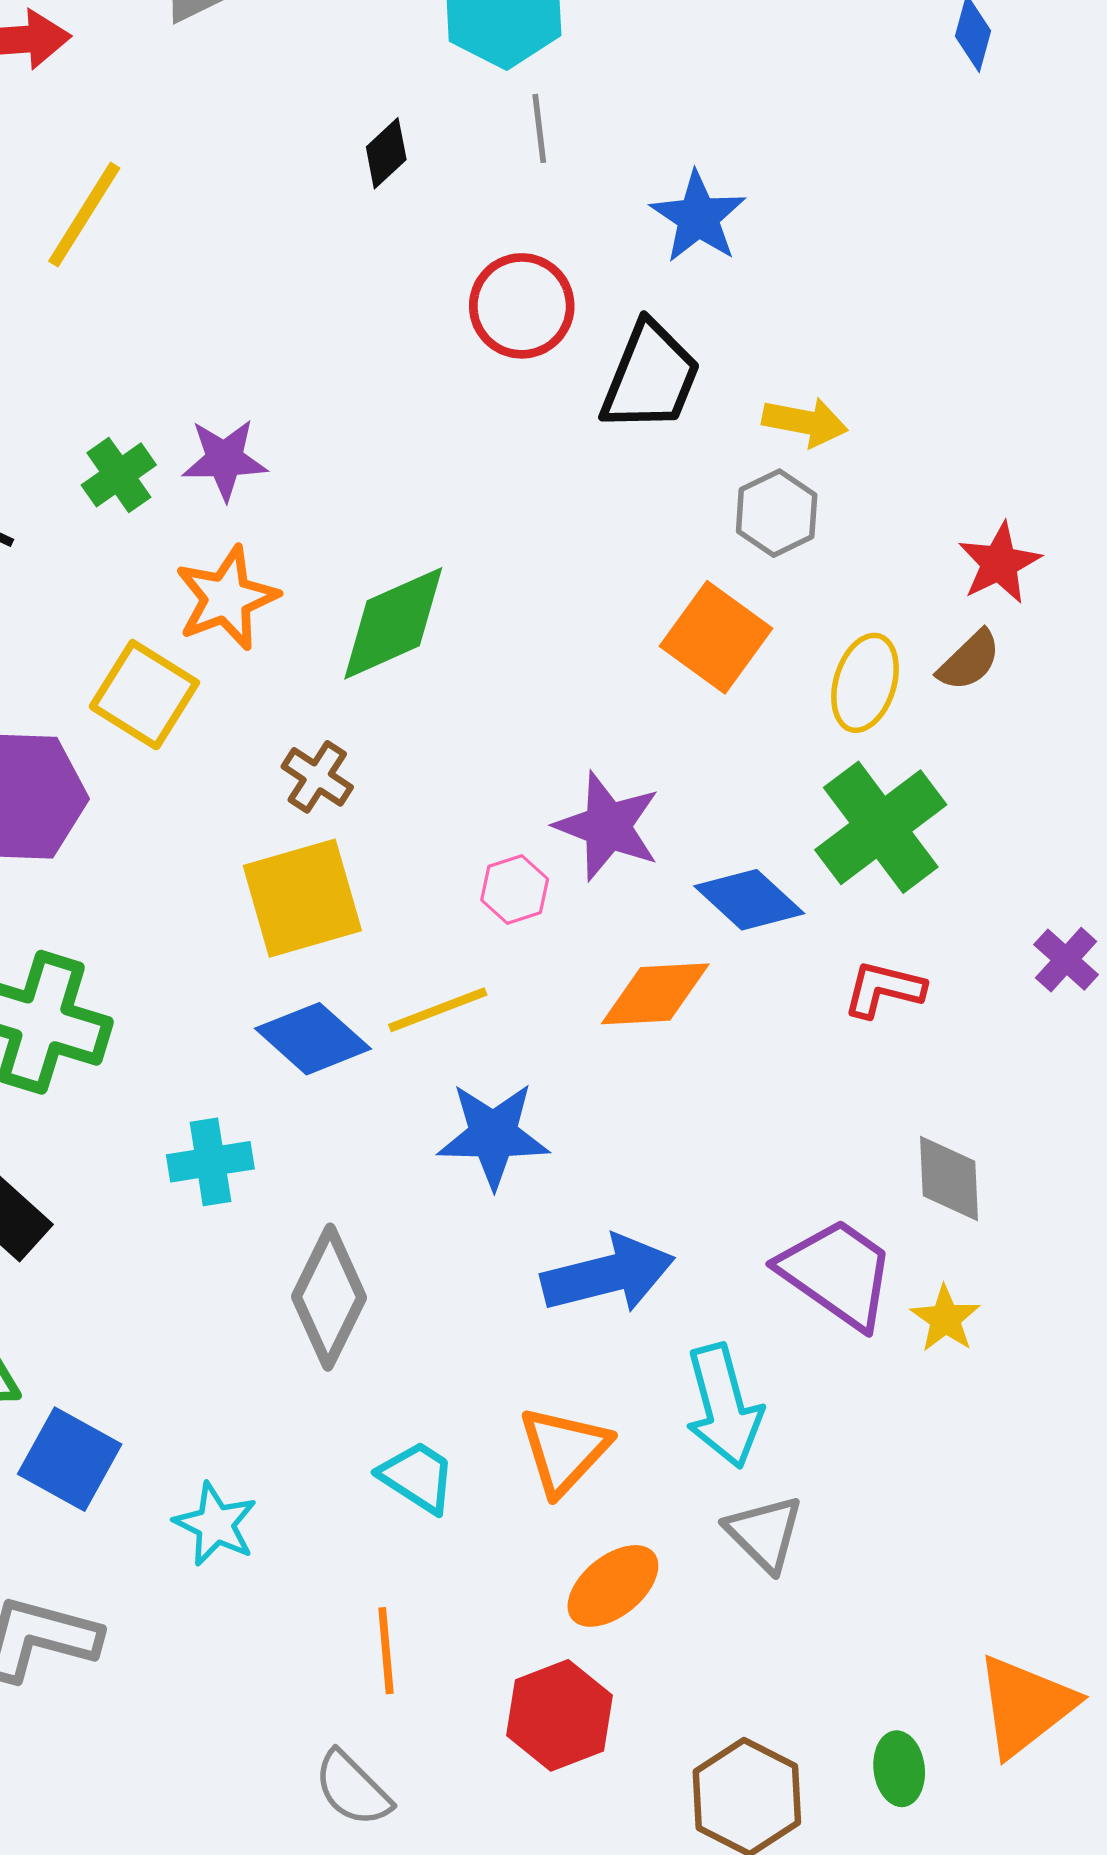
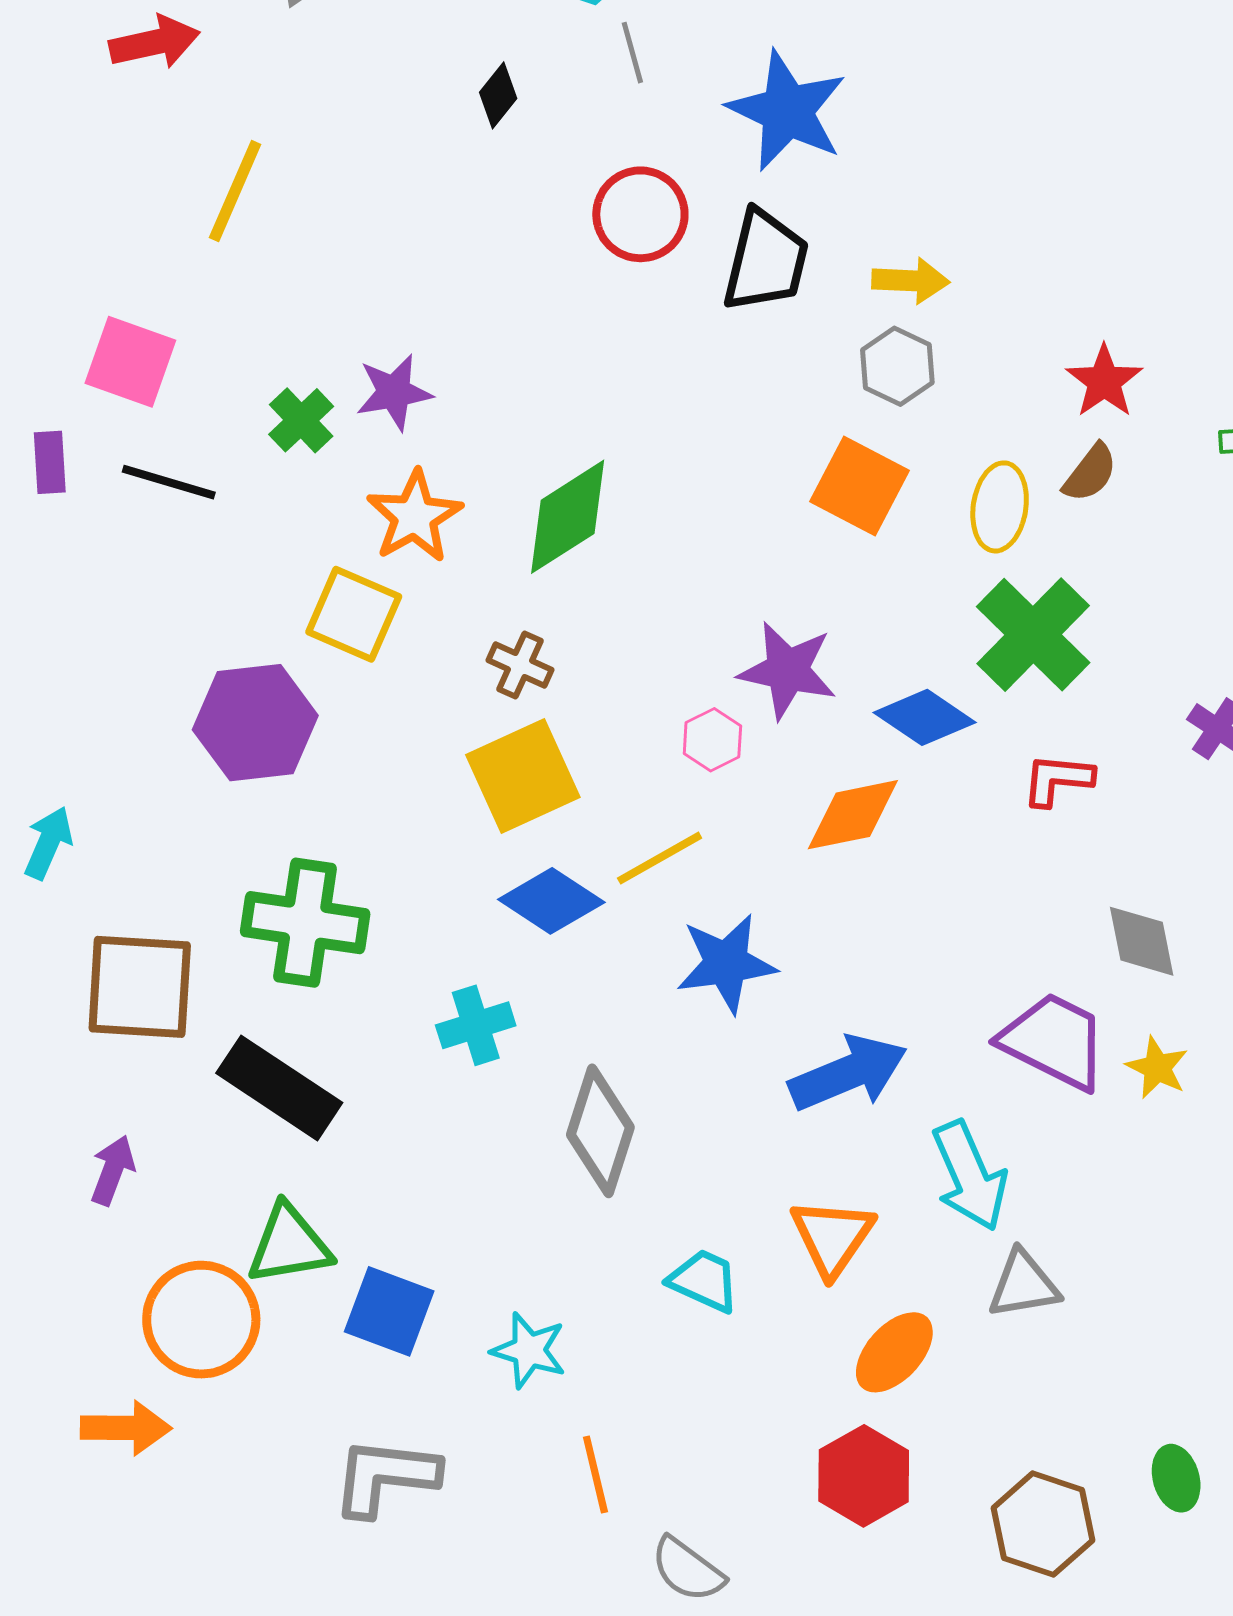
blue star: (698, 217) -> (787, 111), size x1.4
gray triangle: (765, 1533) -> (1024, 1285), turned -46
orange line: (386, 1651) -> (595, 1475), moved

